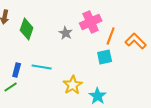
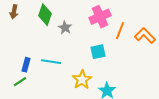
green diamond: (27, 29) -> (45, 15), moved
gray star: (66, 33) -> (65, 28), moved
cyan square: (105, 57) -> (98, 52), moved

